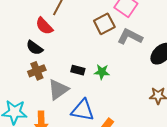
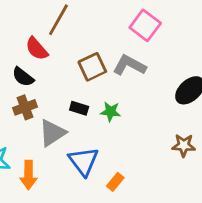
brown square: (104, 24) -> (92, 67), moved
gray L-shape: (130, 37) -> (129, 65), moved
blue triangle: (83, 110) -> (84, 161), turned 40

